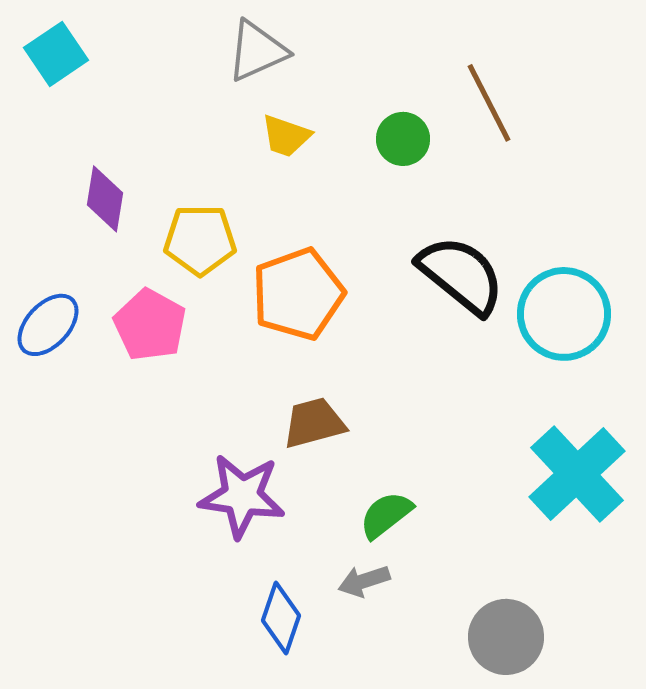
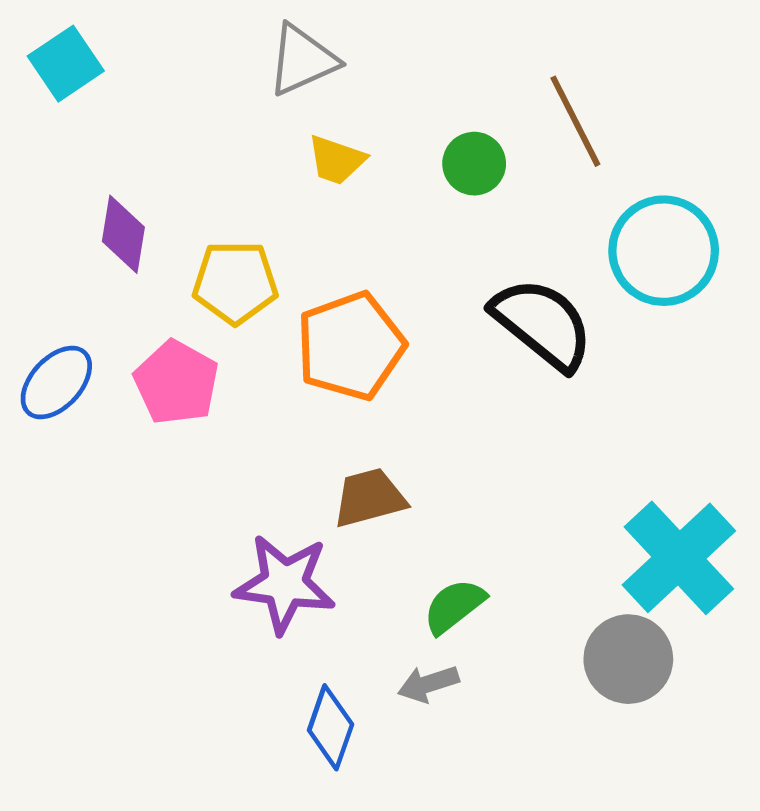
cyan circle: (564, 314) -> (664, 251), moved
gray circle: (506, 637) -> (628, 659), moved

